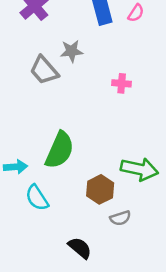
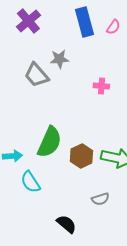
brown hexagon: (100, 189) -> (81, 156), moved

